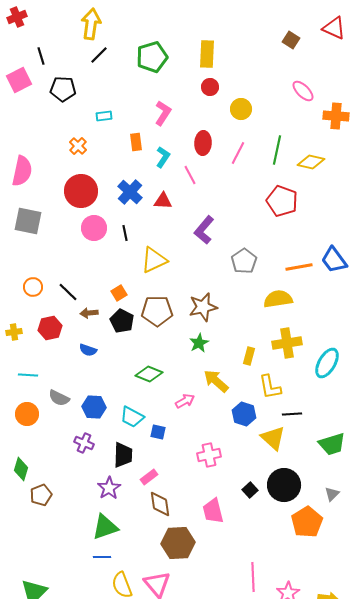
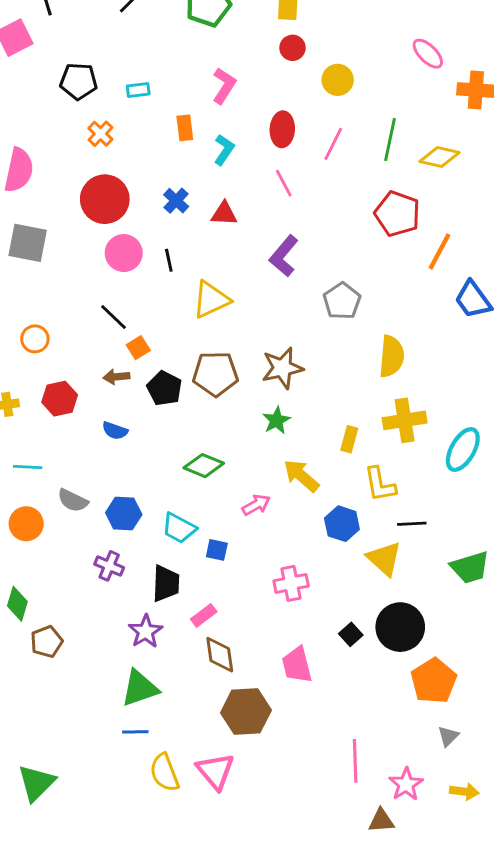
black pentagon: (63, 89) -> (79, 81), moved
pink line: (190, 175) -> (284, 183), moved
blue cross: (130, 192) -> (176, 201), size x0.7
orange line: (299, 267) -> (440, 252), moved, turned -52
black line: (68, 292) -> (113, 317), moved
orange square: (119, 293) -> (138, 348), moved
yellow semicircle: (278, 299) -> (391, 356), turned 104
gray triangle: (332, 494) -> (448, 736), moved

